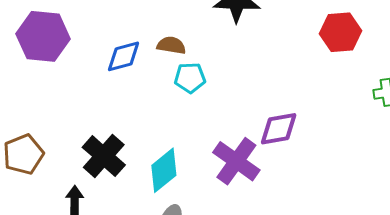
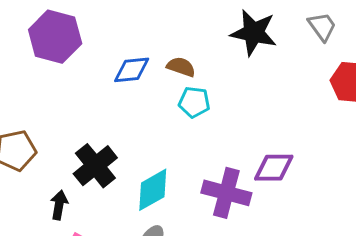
purple cross: (236, 161) -> (226, 193), turned -30

